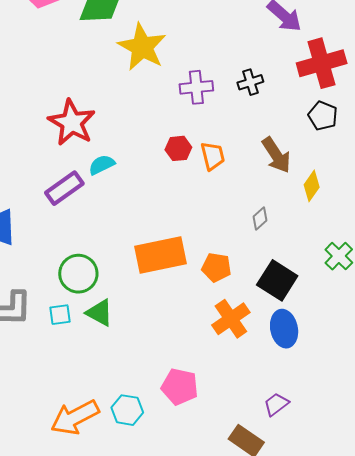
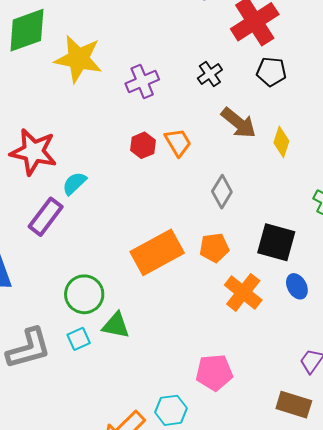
black cross: (250, 82) -> (210, 74), moved
gray diamond: (260, 219) -> (222, 192), moved, size x1.4
blue ellipse: (284, 329) -> (297, 286), size x0.7

